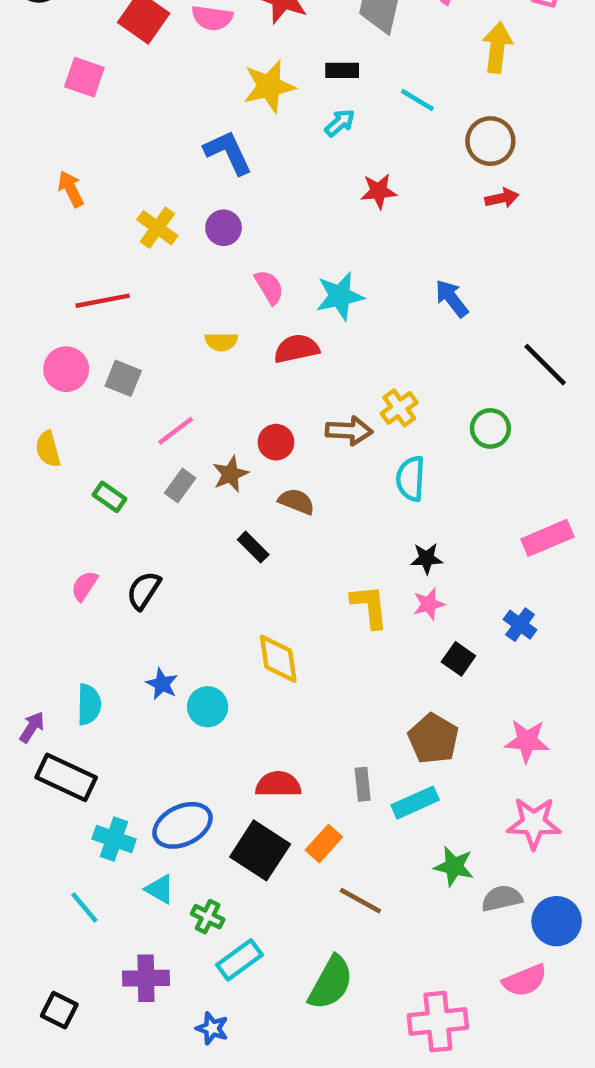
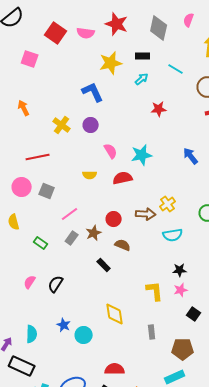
cyan semicircle: (411, 479) -> (173, 235), turned -102
brown pentagon: (433, 739) -> (183, 349), turned -30
gray rectangle: (363, 784) -> (152, 332), moved

